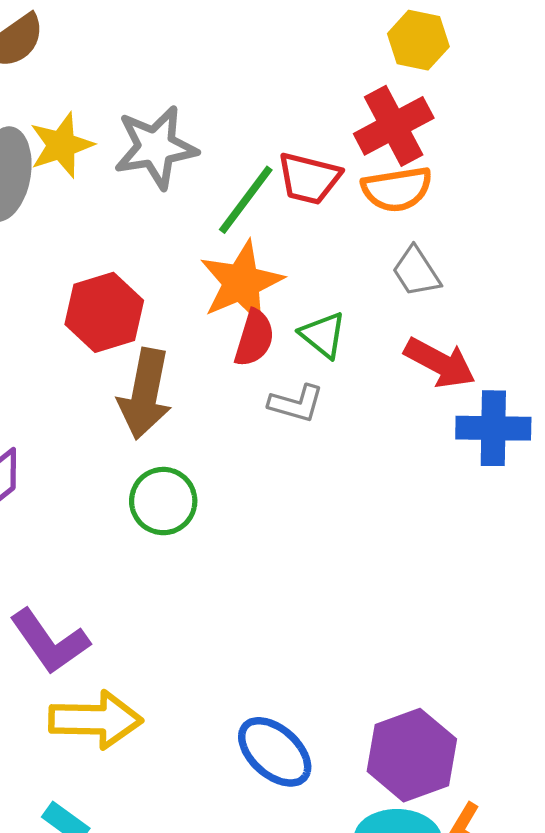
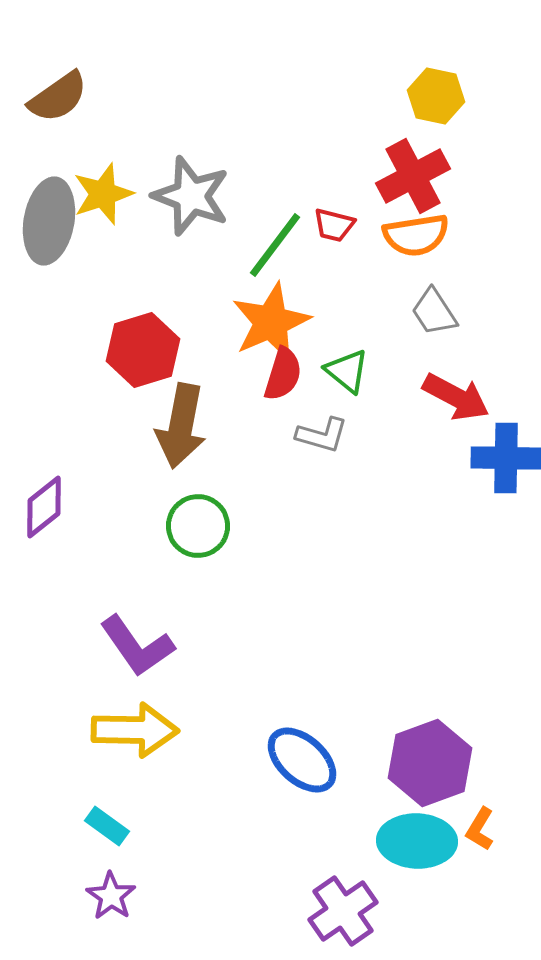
gray star: (156, 147) -> (191, 196), turned 30
red trapezoid: (309, 178) -> (334, 225), size x0.7
purple L-shape: (50, 641) -> (137, 646), moved

